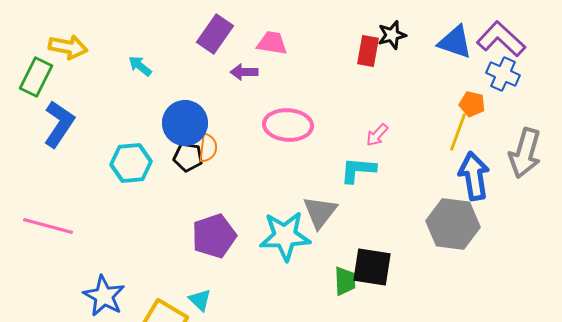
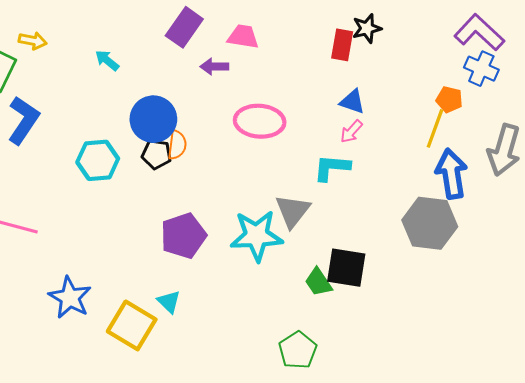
blue triangle: (455, 42) -> (352, 102), moved, size x0.7
yellow arrow: (68, 47) -> (33, 41), size x0.7
green trapezoid: (345, 281) -> (318, 282), turned 148

